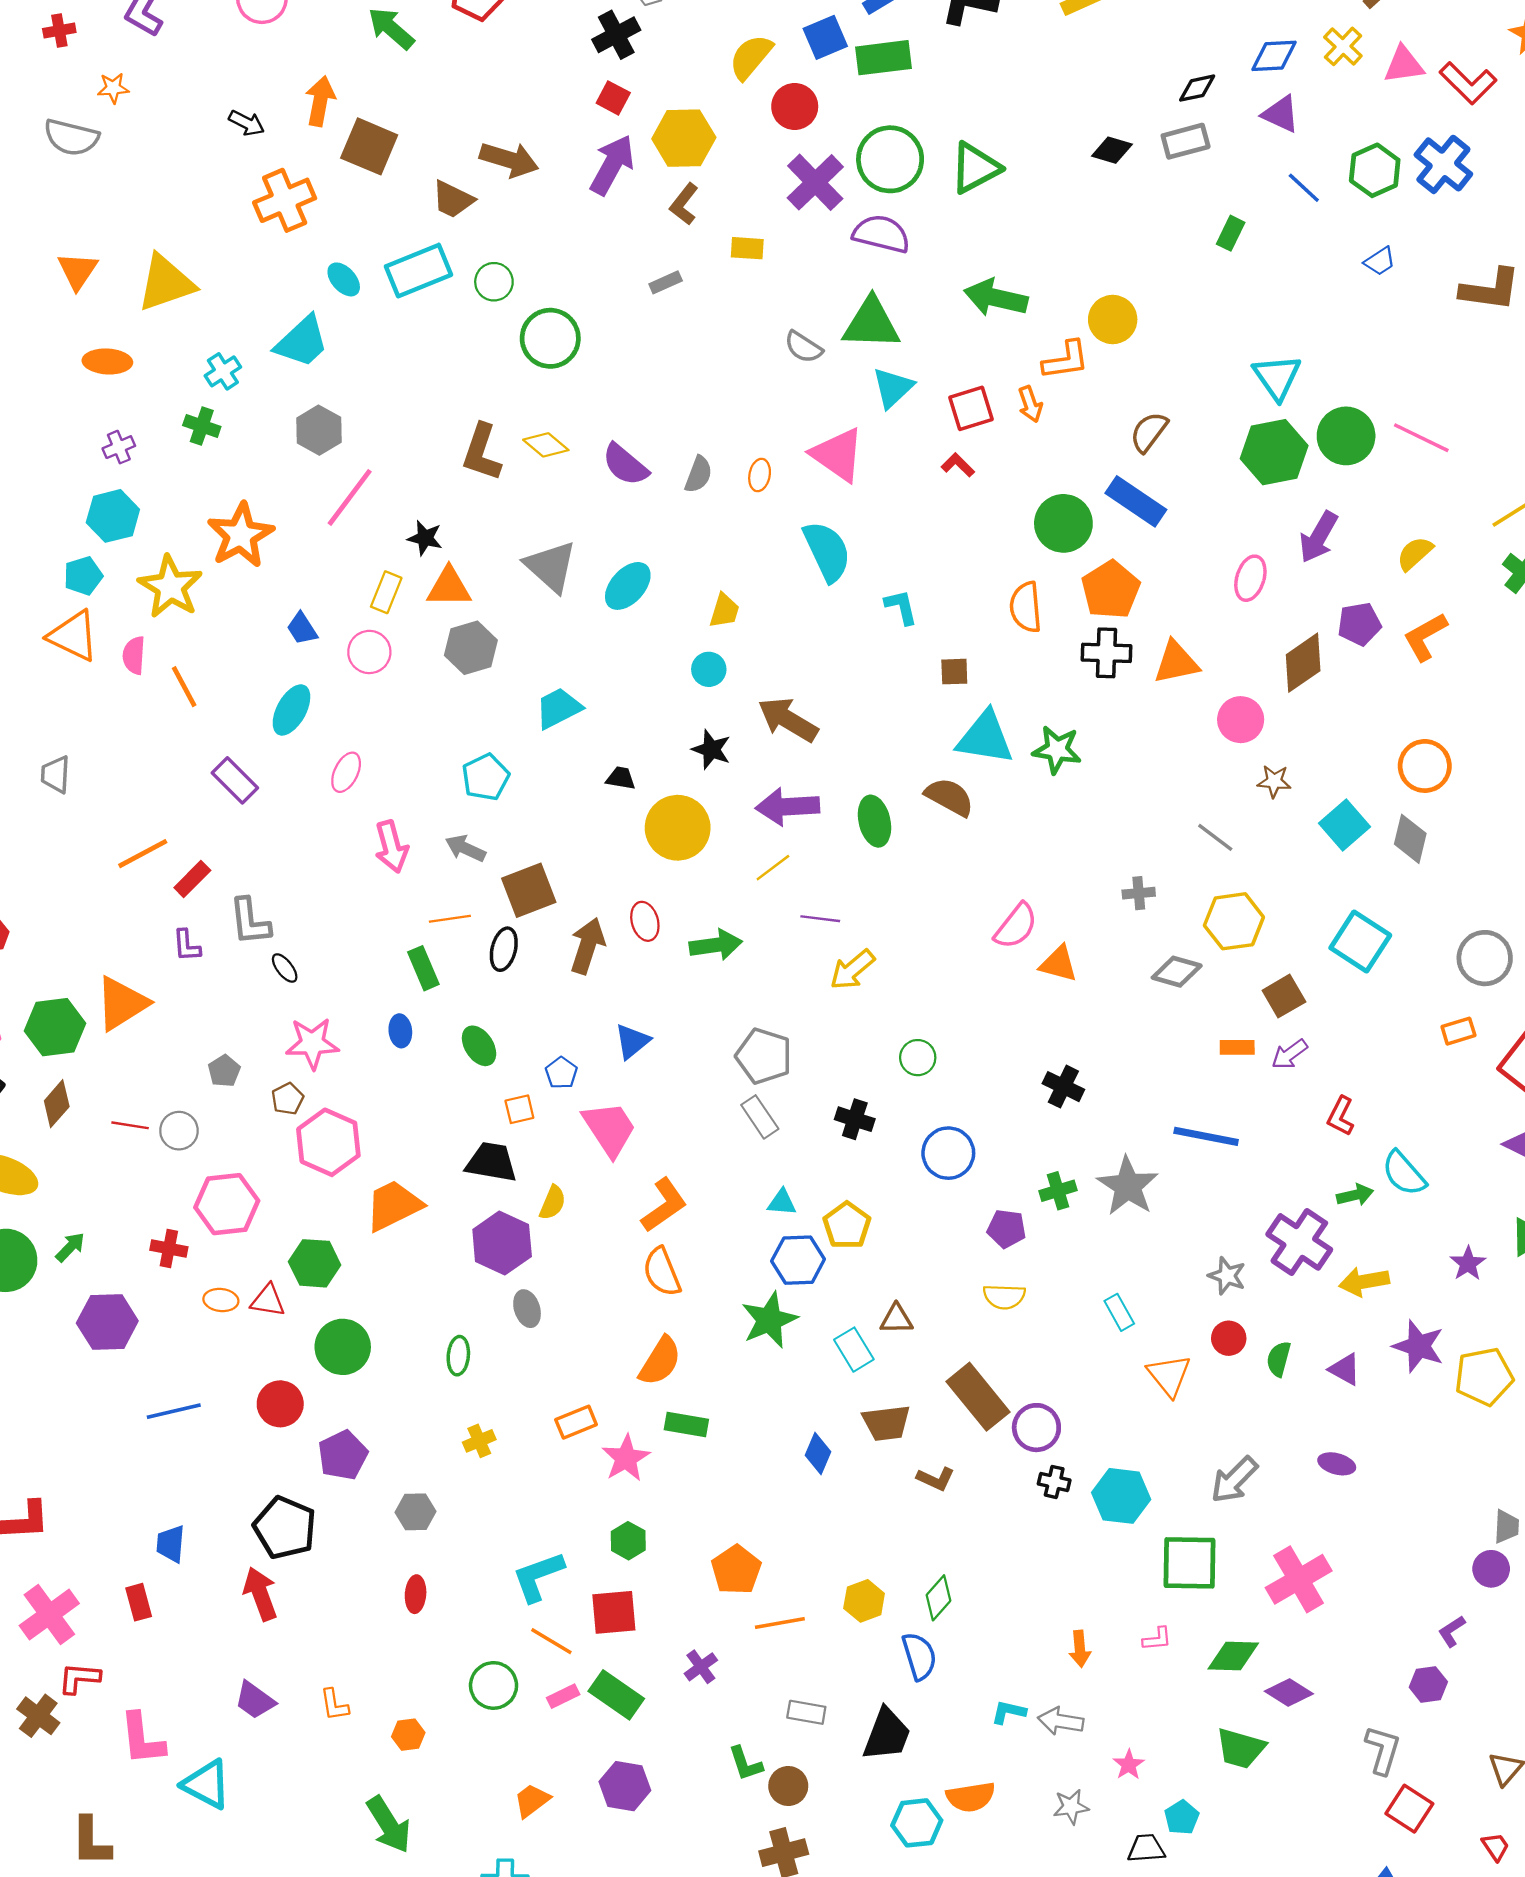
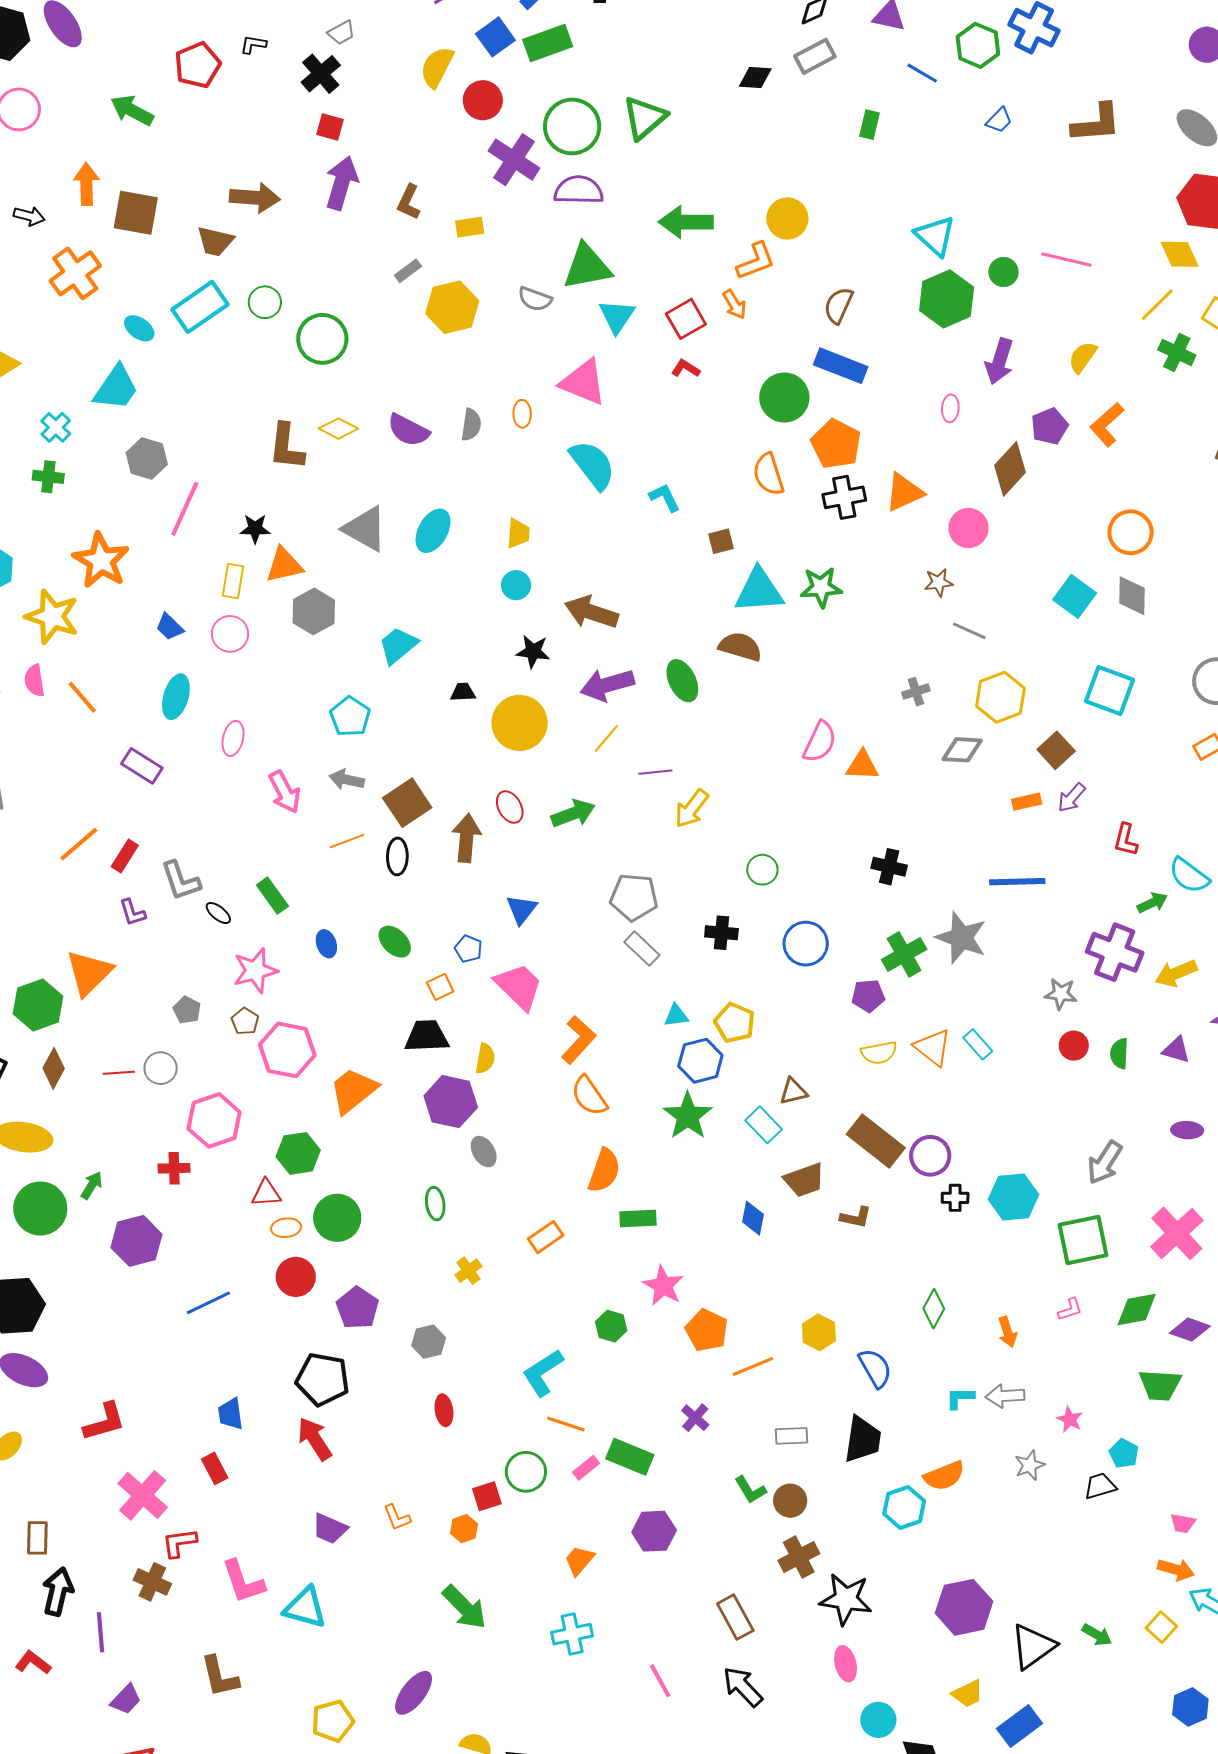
yellow hexagon: (684, 138) -> (452, 307), moved
green circle: (1346, 436) -> (1003, 272), size x0.6
pink ellipse: (1250, 578) -> (950, 408), size x0.7
brown star: (1274, 781) -> (939, 583), moved
green rectangle: (423, 968) -> (272, 896), moved
green cross: (1058, 1191) -> (904, 954), size x1.4
orange ellipse: (221, 1300) -> (286, 1228), moved
orange triangle: (1169, 1375) -> (933, 1047), moved
pink star: (626, 1458) -> (663, 1286), moved
green diamond: (938, 1598) -> (934, 1309), moved
red square: (614, 1612) -> (487, 1496), moved, size x0.7

